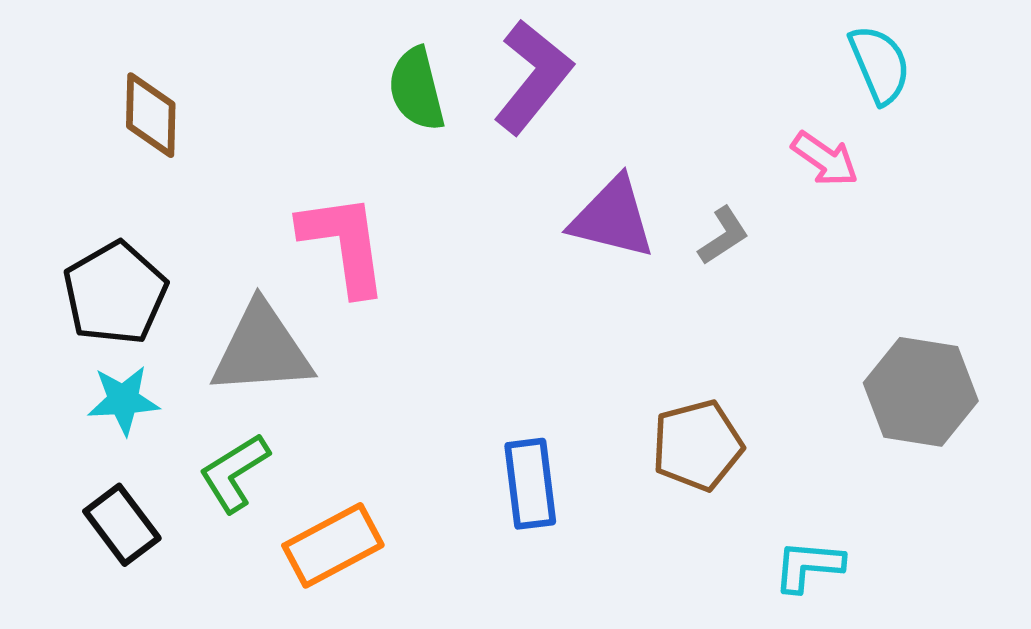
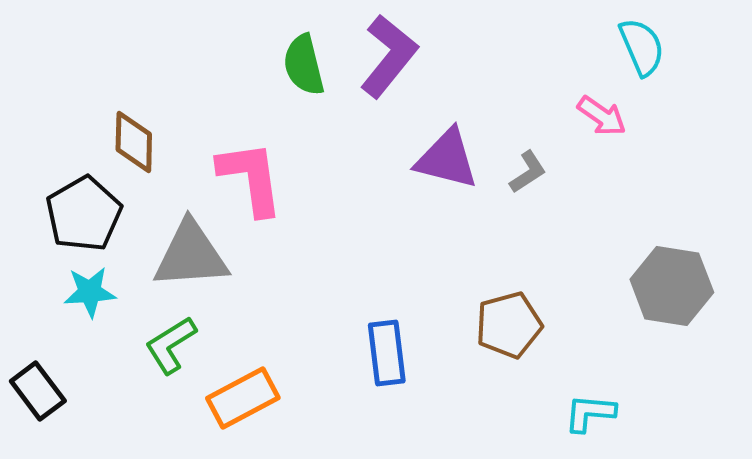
brown diamond: (151, 115) -> (134, 142), moved
black rectangle: (122, 525) -> (38, 391), moved

